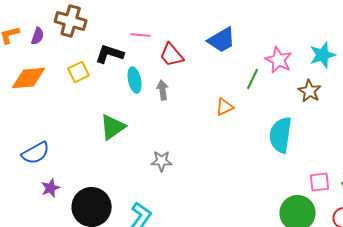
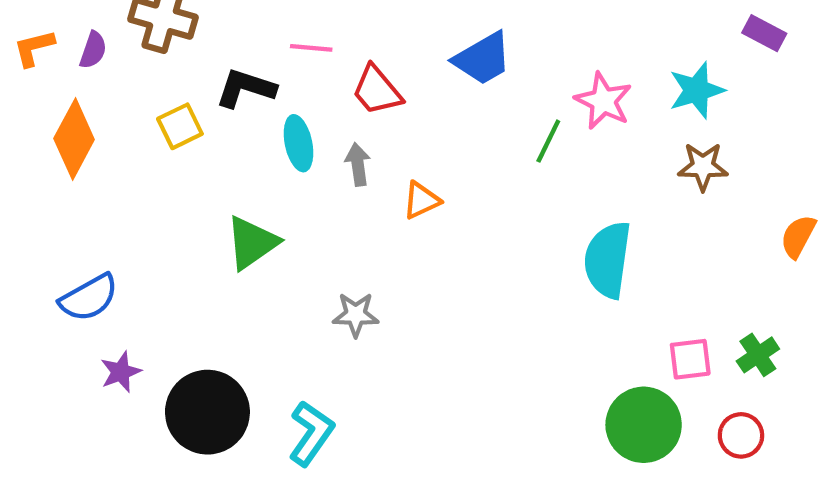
orange diamond: (29, 78) -> (74, 139), turned -57
brown star: (310, 91) -> (703, 167), moved, turned -30
orange triangle: (225, 107) -> (421, 200), moved

